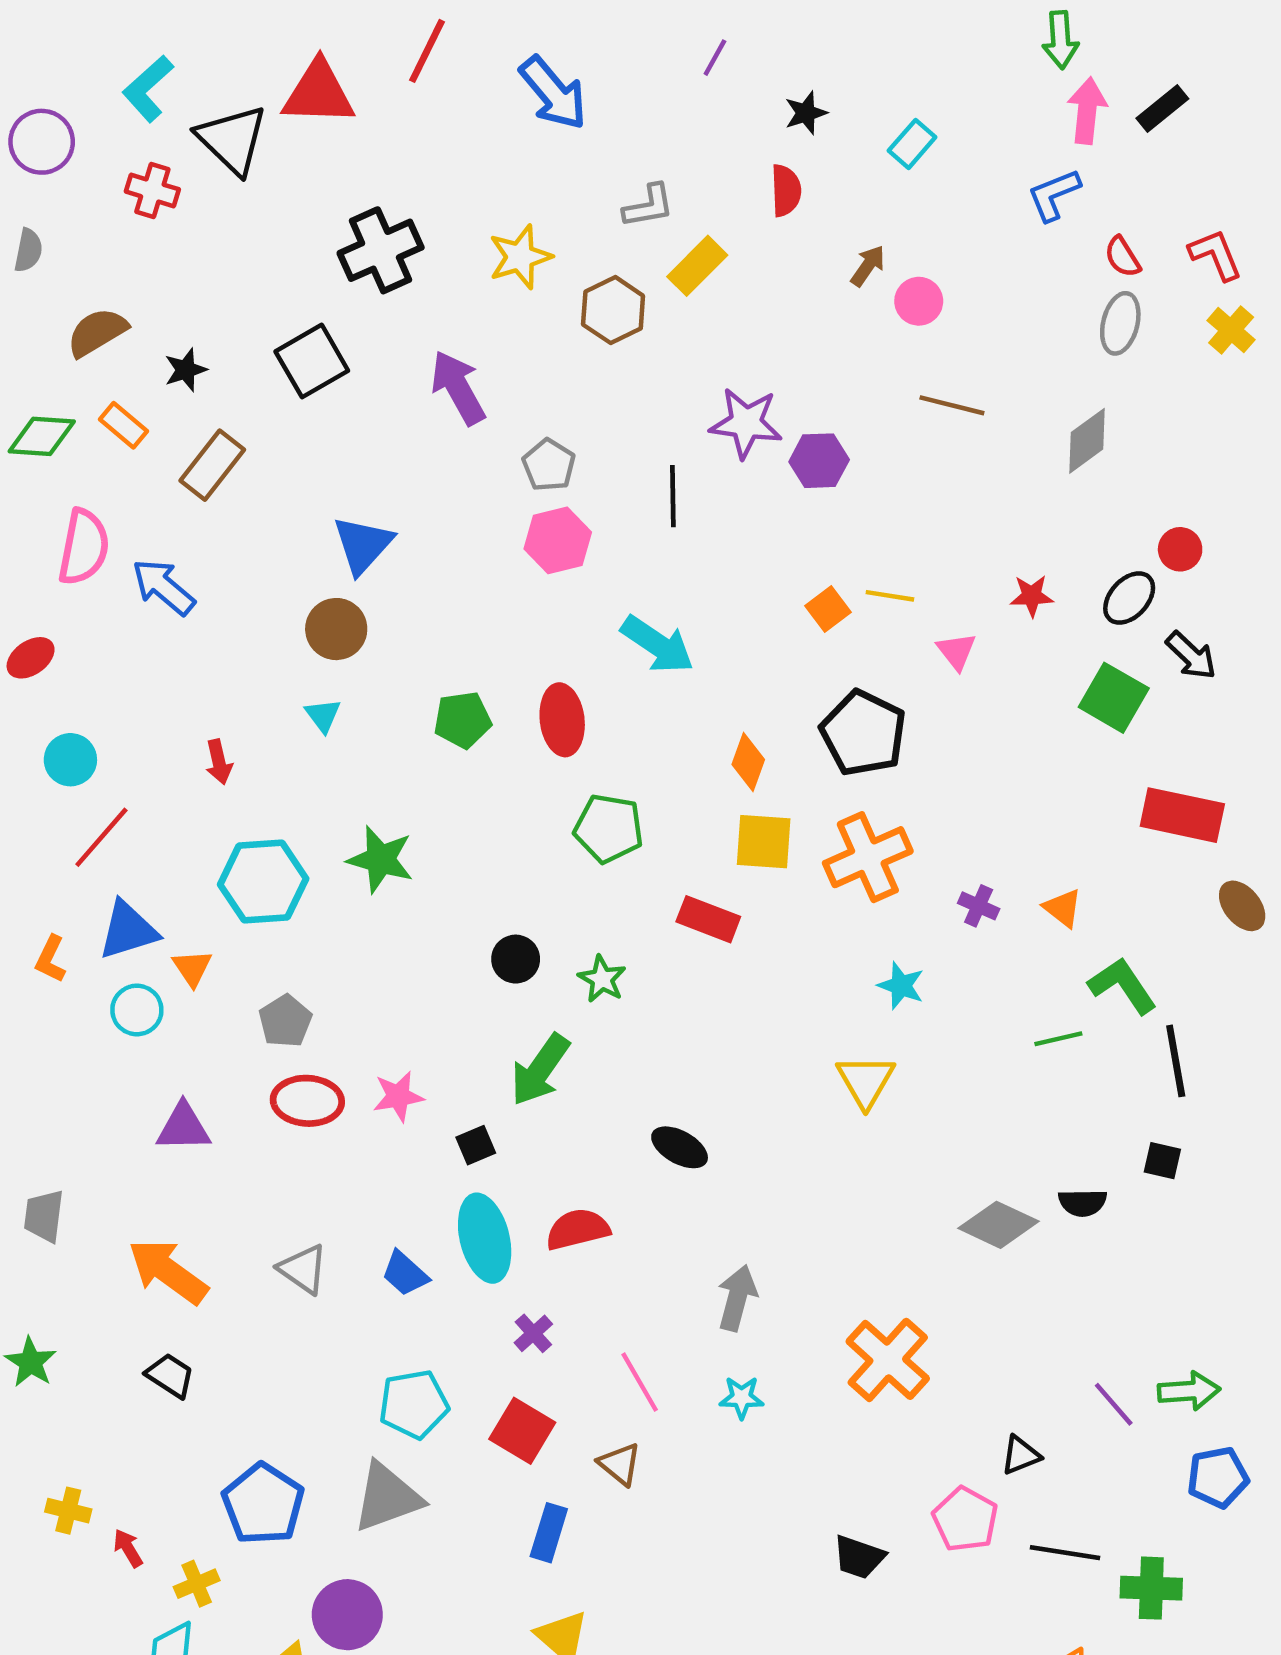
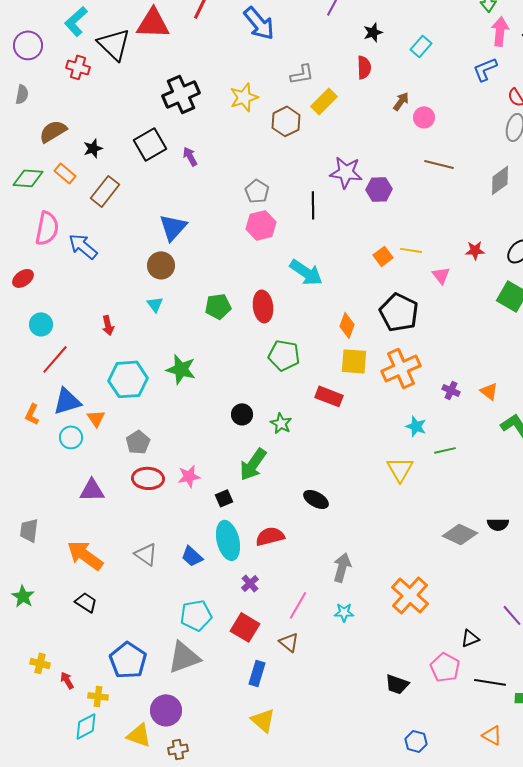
purple arrow: (458, 388) -> (190, 156), moved, size x0.6
green line: (1058, 1039) -> (445, 450), moved
pink line: (640, 1382) -> (298, 605), turned 60
yellow cross: (197, 1584) -> (98, 696), turned 30

